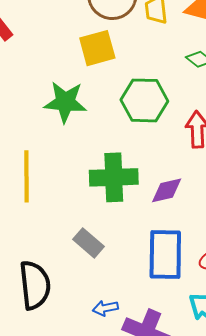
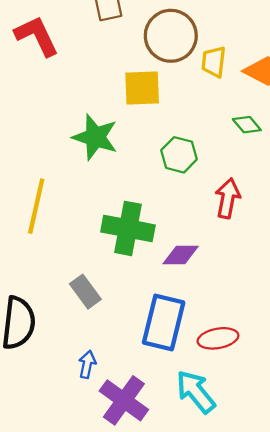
green hexagon: (144, 100) -> (179, 155), size x0.7
blue arrow: (105, 308) -> (87, 364), turned 100

